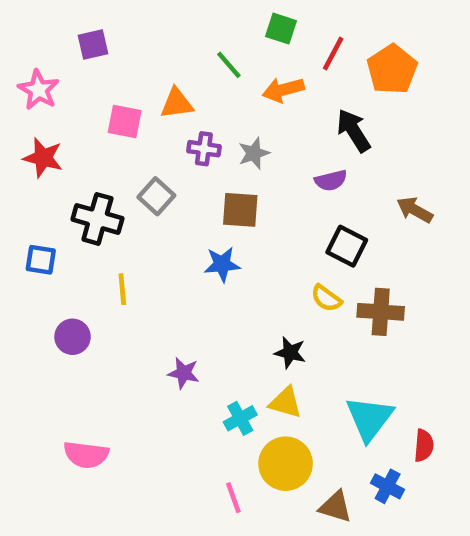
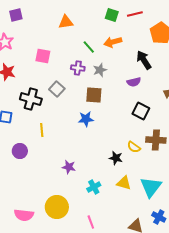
purple square: (93, 44) -> (16, 15), moved
red line: (333, 54) -> (135, 14), moved, turned 49
green line: (229, 65) -> (89, 47), moved
orange triangle: (177, 103) -> (66, 22), moved
yellow semicircle: (326, 298) -> (134, 147), moved
yellow triangle: (286, 402) -> (124, 183), moved
pink semicircle: (86, 455) -> (24, 215), moved
yellow circle: (286, 464) -> (57, 207), moved

